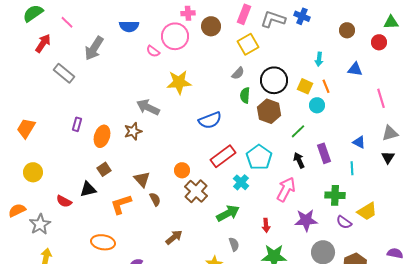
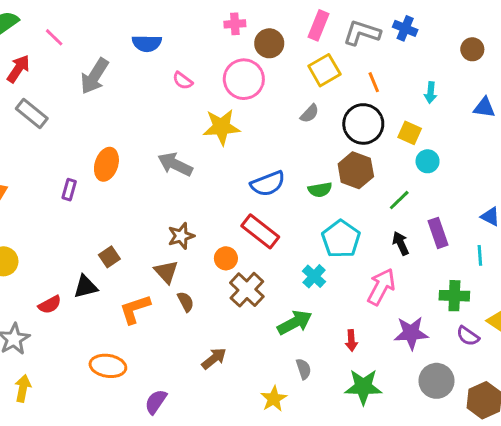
pink circle: (175, 36) -> (244, 79), moved
gray rectangle: (64, 73) -> (32, 113), moved
orange line: (326, 86) -> (374, 82), moved
green semicircle: (245, 95) -> (320, 190), moved, turned -105
brown star: (133, 131) -> (181, 236), moved
orange ellipse: (102, 136) -> (106, 164), moved
red rectangle: (223, 156) -> (260, 231), moved, turned 75
red semicircle: (64, 201) -> (50, 305), turned -56

